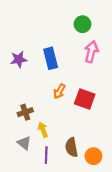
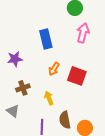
purple star: (19, 59) -> (15, 59), moved
yellow arrow: (43, 130) -> (49, 98), moved
gray triangle: (24, 143) -> (13, 111), moved

